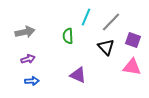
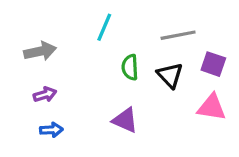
cyan line: (86, 17) -> (104, 27), moved
gray line: (111, 22) -> (178, 35), turned 35
green semicircle: (68, 36) -> (130, 67), moved

